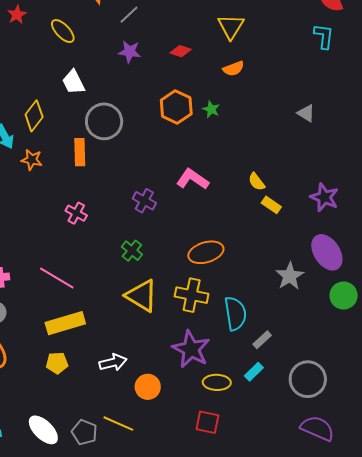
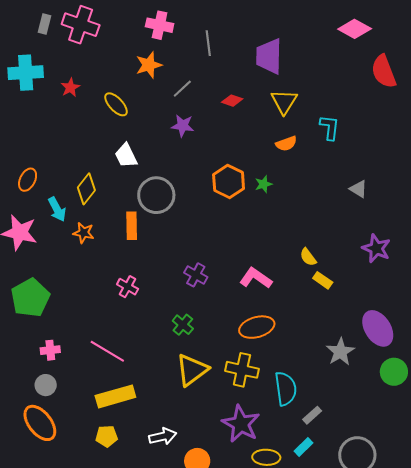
cyan L-shape: (324, 36) -> (330, 127), moved
red diamond: (181, 51) -> (232, 101), moved
green star: (211, 109) -> (264, 184), turned 30
pink L-shape: (193, 179) -> (256, 278), moved
purple star: (324, 197) -> (376, 248), moved
yellow triangle: (142, 296) -> (192, 370), turned 51

